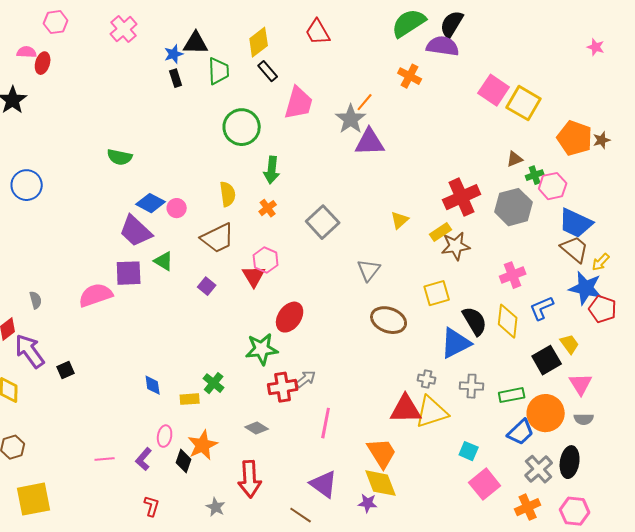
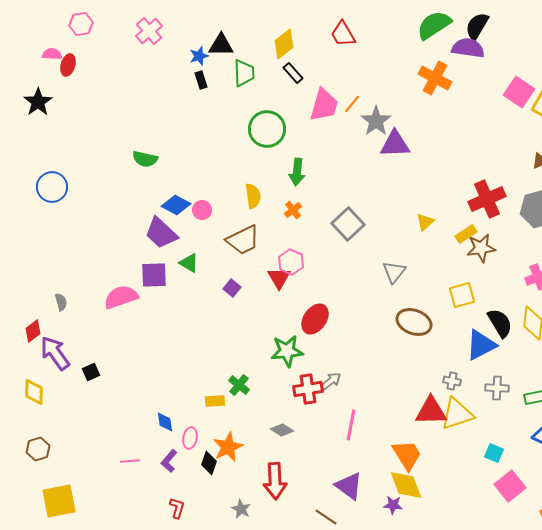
orange cross: (410, 76) -> (435, 78), size x1.4
orange line: (365, 102) -> (352, 104), moved
blue diamond: (153, 385) -> (165, 422), moved

